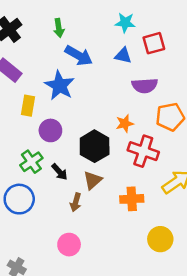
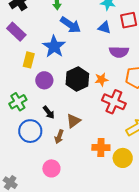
black hexagon: (95, 146) -> (77, 79), moved
green cross: (31, 162) -> (18, 102), moved
blue circle: (19, 199) -> (30, 131), moved
orange cross: (132, 199) -> (101, 148), moved
yellow circle: (160, 239) -> (123, 158), moved

